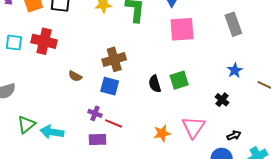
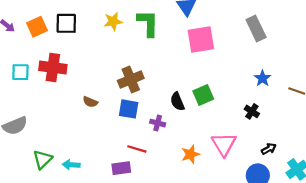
purple cross: (95, 113) -> (158, 123), moved
cyan arrow: (52, 132) -> (71, 165), size x0.7

